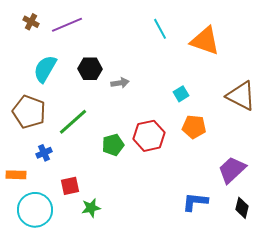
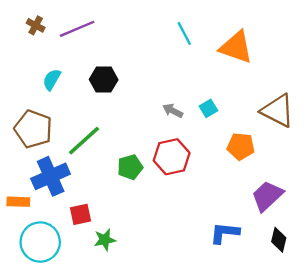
cyan semicircle: (45, 69) -> (52, 80), size x0.7
gray arrow: (120, 83) -> (173, 111), moved, turned -144
orange pentagon: (194, 127) -> (241, 146), moved
blue cross: (44, 153) -> (51, 176), size x2.0

